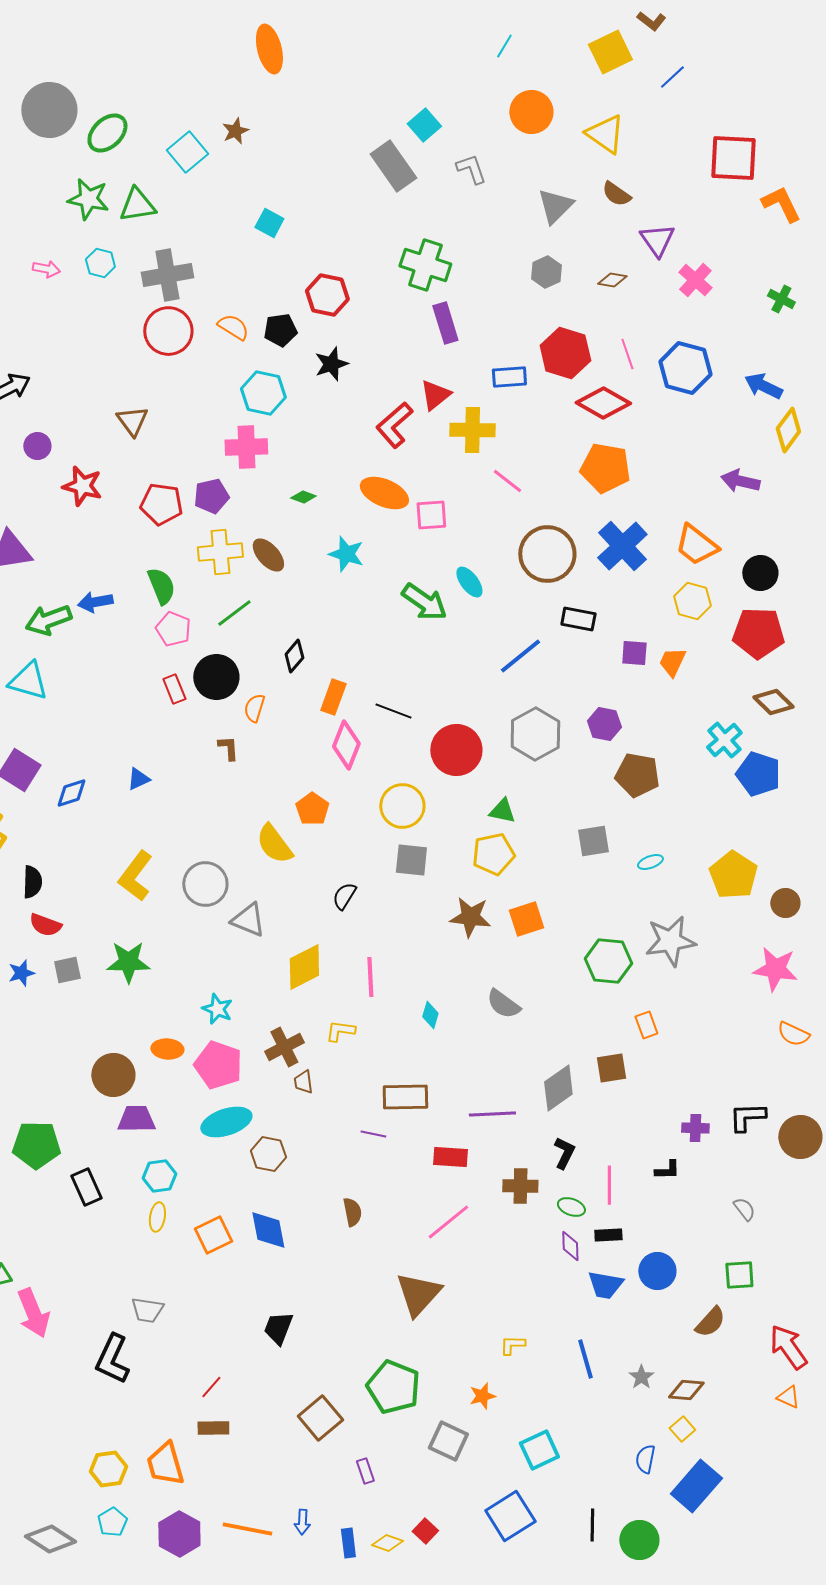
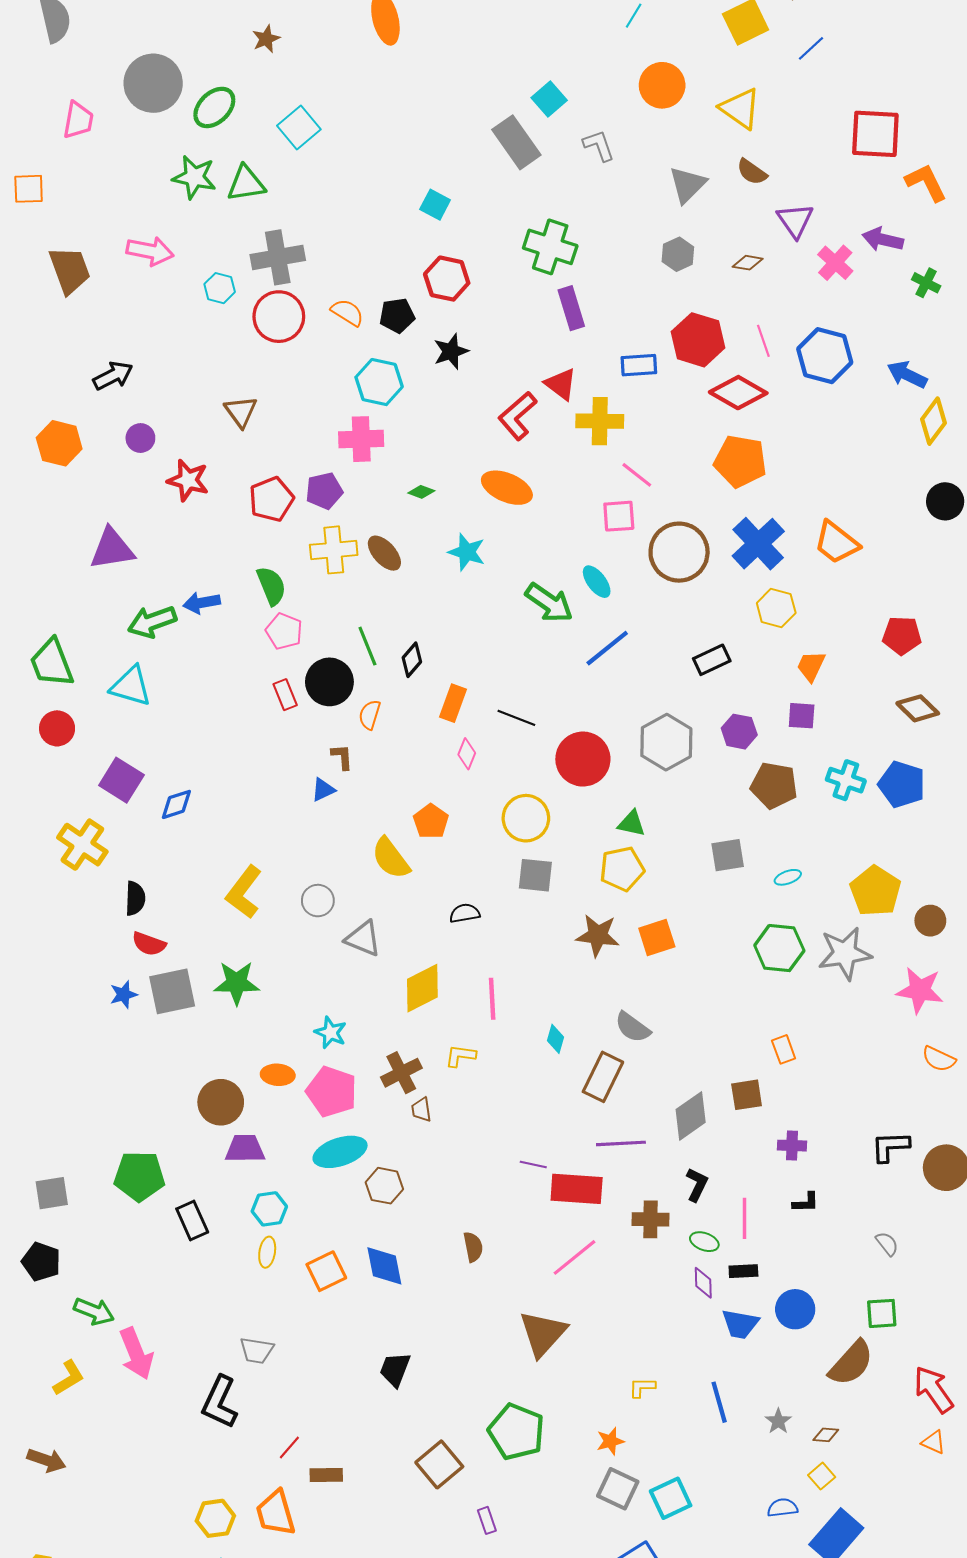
brown star: (235, 131) -> (266, 39), moved
cyan square: (269, 223) -> (435, 205), moved
cyan hexagon: (100, 263) -> (220, 288), moved
pink arrow: (46, 269) -> (150, 251), size x1.6
red triangle: (435, 395) -> (561, 384), turned -44
purple arrow: (740, 481) -> (883, 239), moved
red pentagon: (161, 504) -> (271, 499), turned -30
pink square: (431, 515) -> (619, 516), moved
black circle: (760, 573) -> (945, 501), moved
yellow hexagon: (692, 601) -> (776, 608), moved
green line: (234, 613) -> (367, 646), moved, turned -75
black rectangle: (578, 619) -> (712, 660), moved, turned -36
red pentagon: (758, 633) -> (902, 635), size x0.7
purple square: (634, 653) -> (802, 716), moved
blue line: (520, 656) -> (607, 648), moved
cyan cross: (724, 740) -> (846, 780), moved, turned -30
pink diamond: (346, 745) -> (467, 754), size x0.6
blue triangle: (138, 779) -> (323, 790), moved
gray circle: (205, 884) -> (318, 901), size x0.7
black semicircle: (344, 896) -> (465, 913), turned 48
gray star: (670, 941) -> (845, 953), moved
green hexagon: (608, 961) -> (779, 948), moved
gray square: (67, 970) -> (172, 991), size x1.6
brown rectangle: (405, 1097) -> (603, 1077), moved, turned -63
purple cross: (695, 1128) -> (792, 1146), moved
purple line: (373, 1134) -> (533, 1165), moved
red rectangle: (450, 1157) -> (577, 1189), size x1.4
brown semicircle: (710, 1322) -> (851, 1363), size x1.4
red line: (211, 1387) -> (289, 1448), moved
brown diamond: (686, 1390) -> (826, 1435), size x0.7
gray square: (448, 1441) -> (618, 1489), moved
blue semicircle: (645, 1459) -> (782, 1508), turned 72

